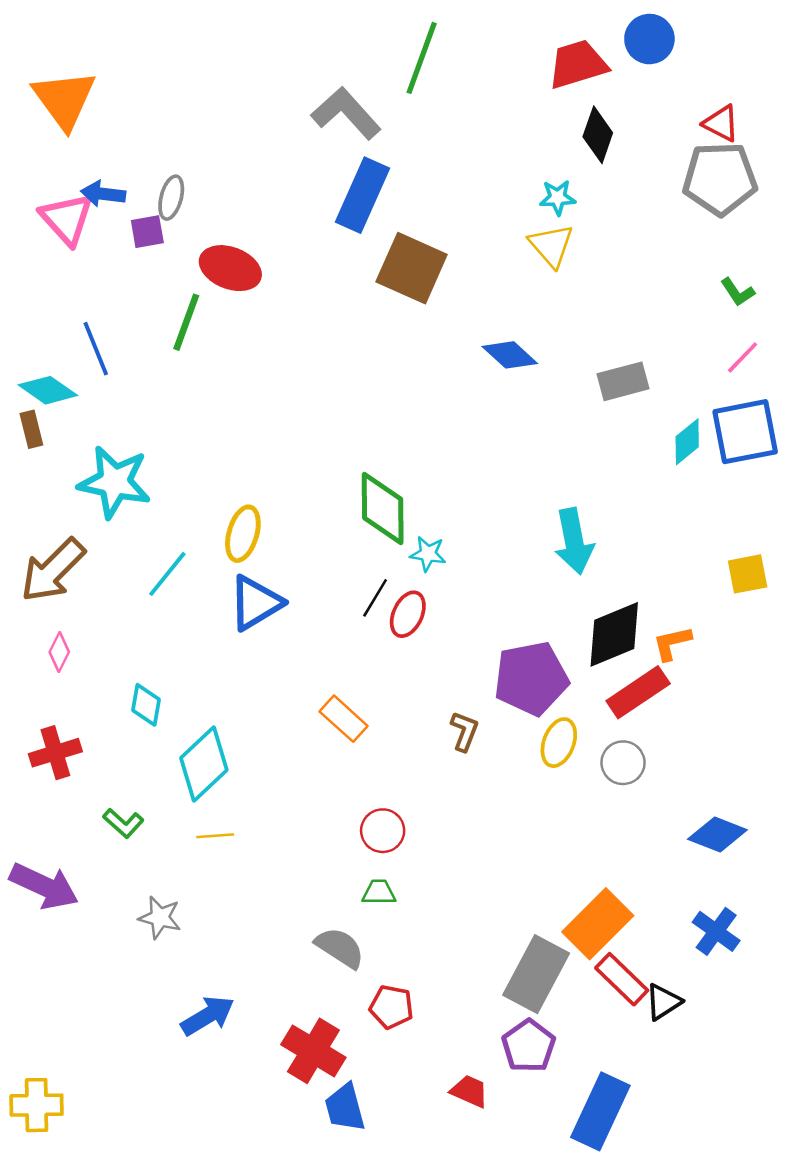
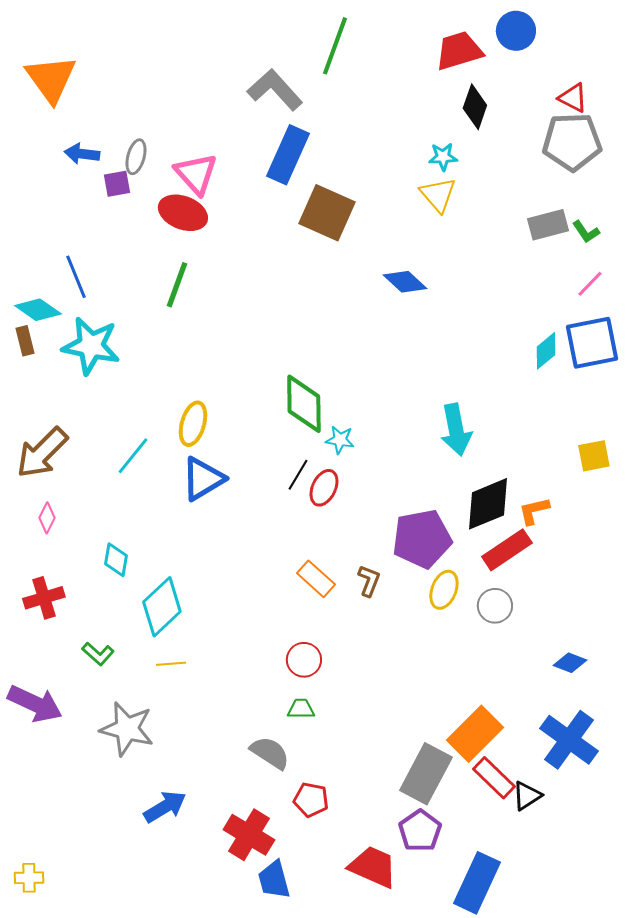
pink triangle: (67, 219) -> (196, 174), moved
green line: (186, 322) -> (177, 285), moved
gray rectangle: (623, 381) -> (548, 225), moved
cyan star: (115, 482) -> (91, 346), moved
orange rectangle: (344, 719) -> (316, 579), moved
blue diamond: (717, 834) -> (570, 663), size x0.7
gray star: (160, 918) -> (127, 729), size x1.6
blue cross: (716, 931) -> (569, 740), size x1.5
red trapezoid: (469, 1091) -> (373, 867), size x1.6
yellow cross: (36, 1105) -> (29, 878), size x0.7

